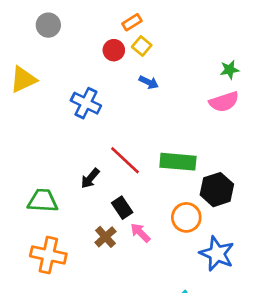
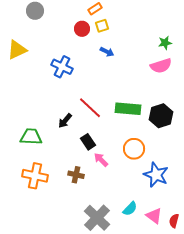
yellow square: (142, 46) -> (102, 26), turned 32
black hexagon: (217, 190) -> (161, 116), moved
brown cross: (105, 237) -> (76, 175), moved, turned -35

